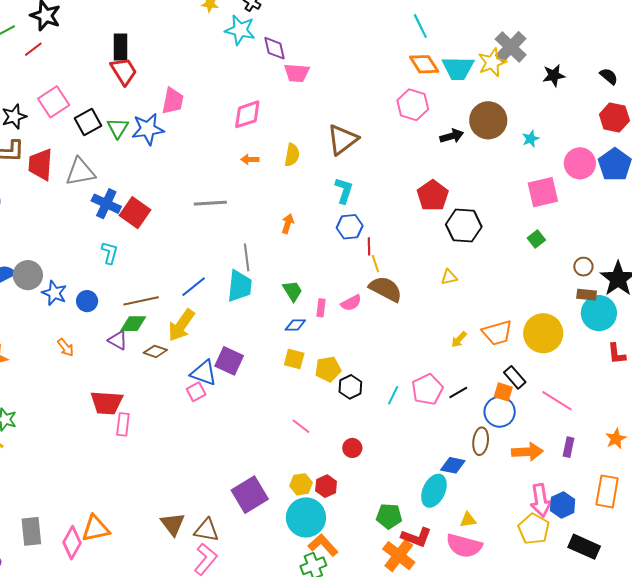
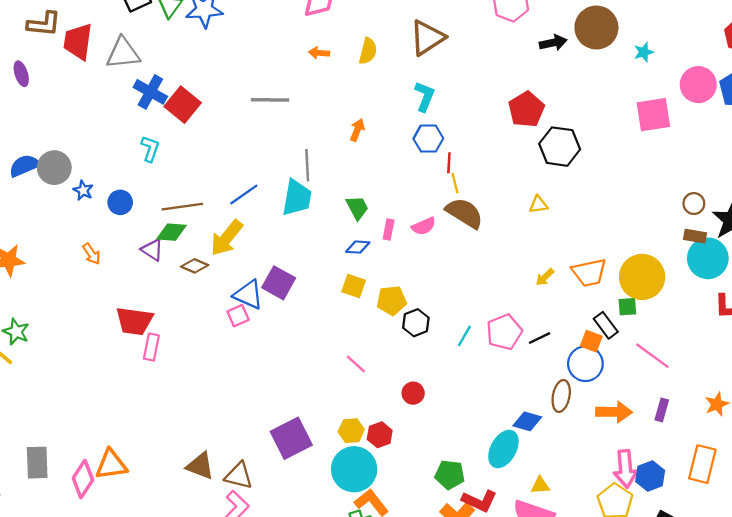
green square: (536, 239) -> (627, 307), moved, turned 30
blue star: (54, 293) -> (83, 190), size x0.7
brown triangle: (173, 524) -> (200, 466), turned -36

